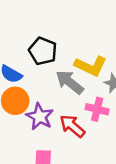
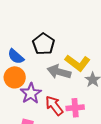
gray arrow: (70, 82) -> (59, 72), turned -35
pink cross: (97, 109) -> (75, 108), moved, turned -30

